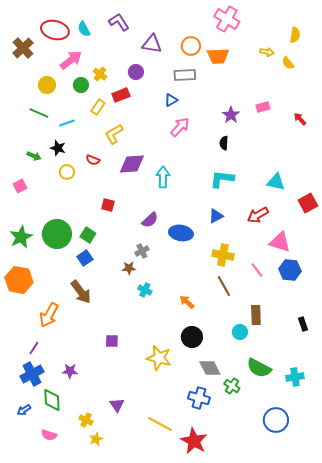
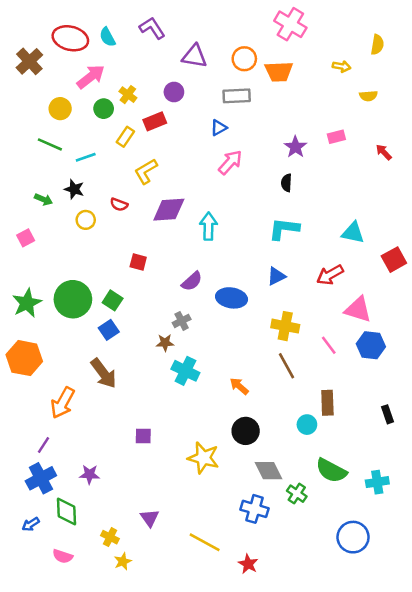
yellow semicircle: (288, 63) -> (368, 96), moved, turned -56
cyan cross: (145, 290) -> (185, 371), size x1.5
red star: (194, 441) -> (248, 564), size x0.6

